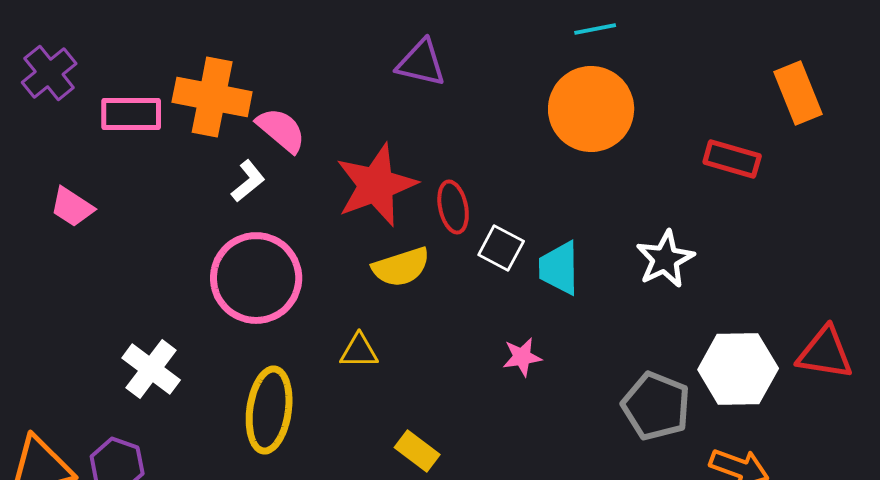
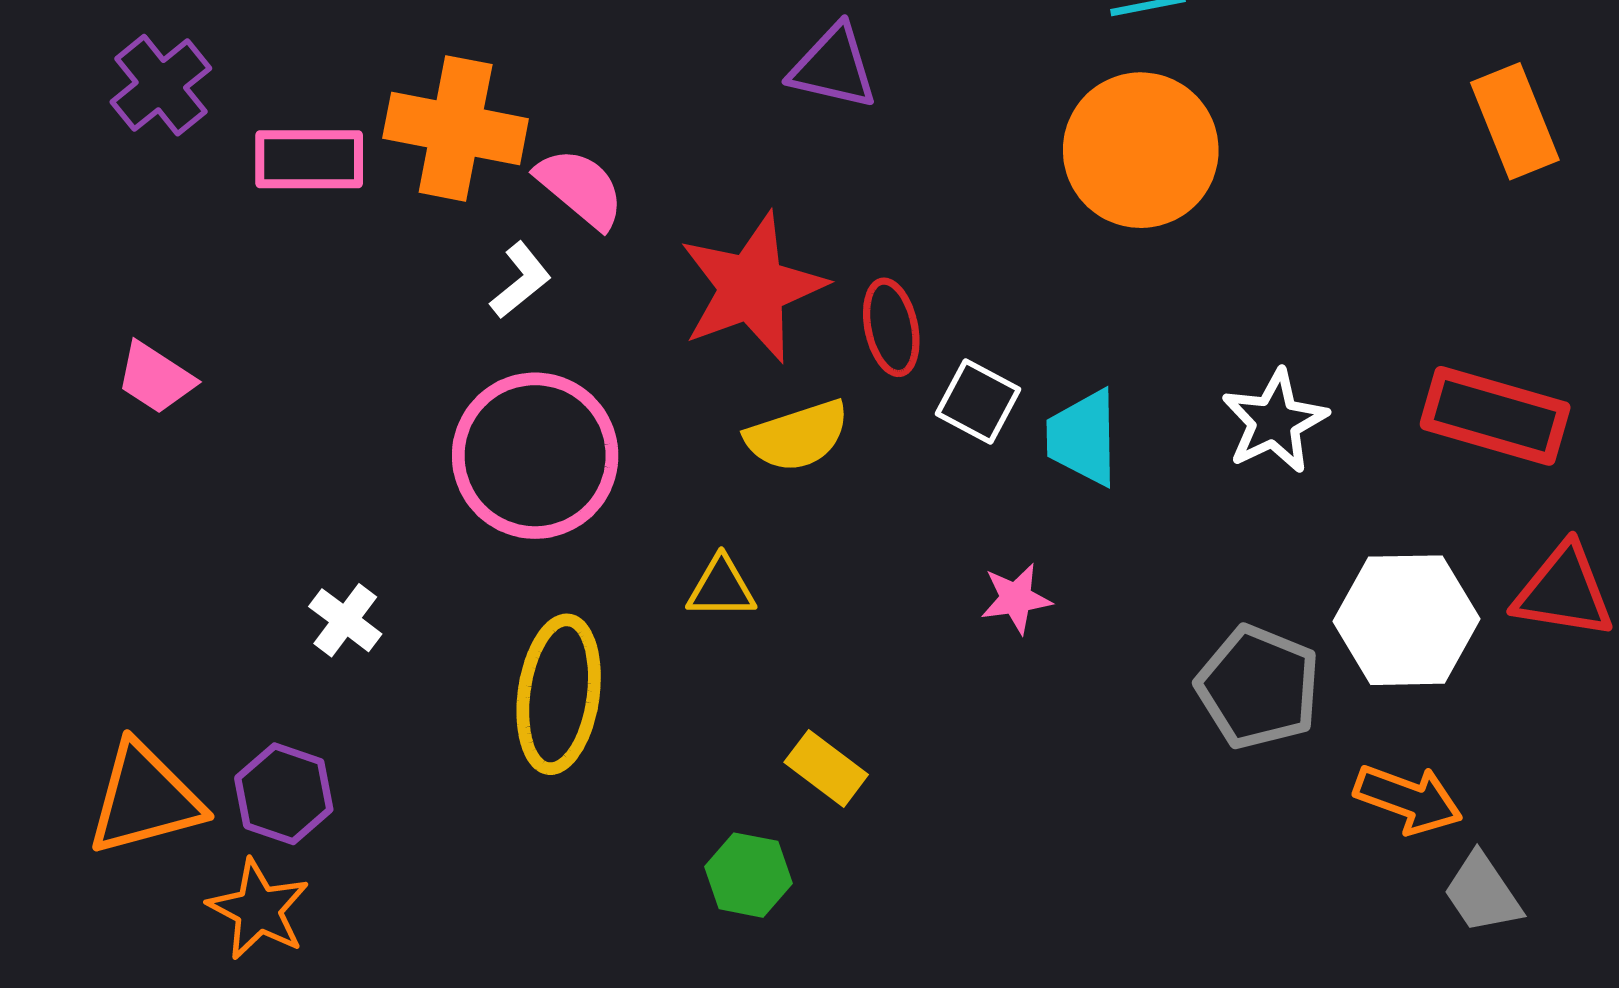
red rectangle: (732, 159) -> (1495, 416), moved, size x1.4
pink trapezoid: (72, 207) -> (155, 378), moved
white cross: (151, 369) -> (345, 620), size x0.7

